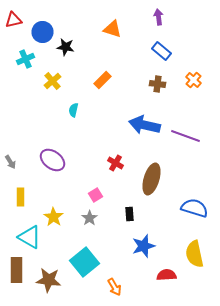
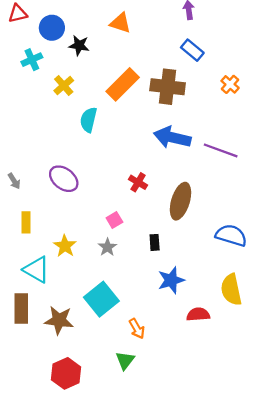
orange triangle: (112, 29) -> (120, 23), moved
orange rectangle: (102, 80) -> (123, 84), size x1.6
brown cross: (158, 84) -> (168, 87), moved, size x1.8
cyan semicircle: (74, 110) -> (88, 120), size x1.5

